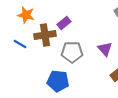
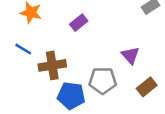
brown cross: (45, 35) -> (52, 65), moved
gray pentagon: (72, 52) -> (103, 81), moved

